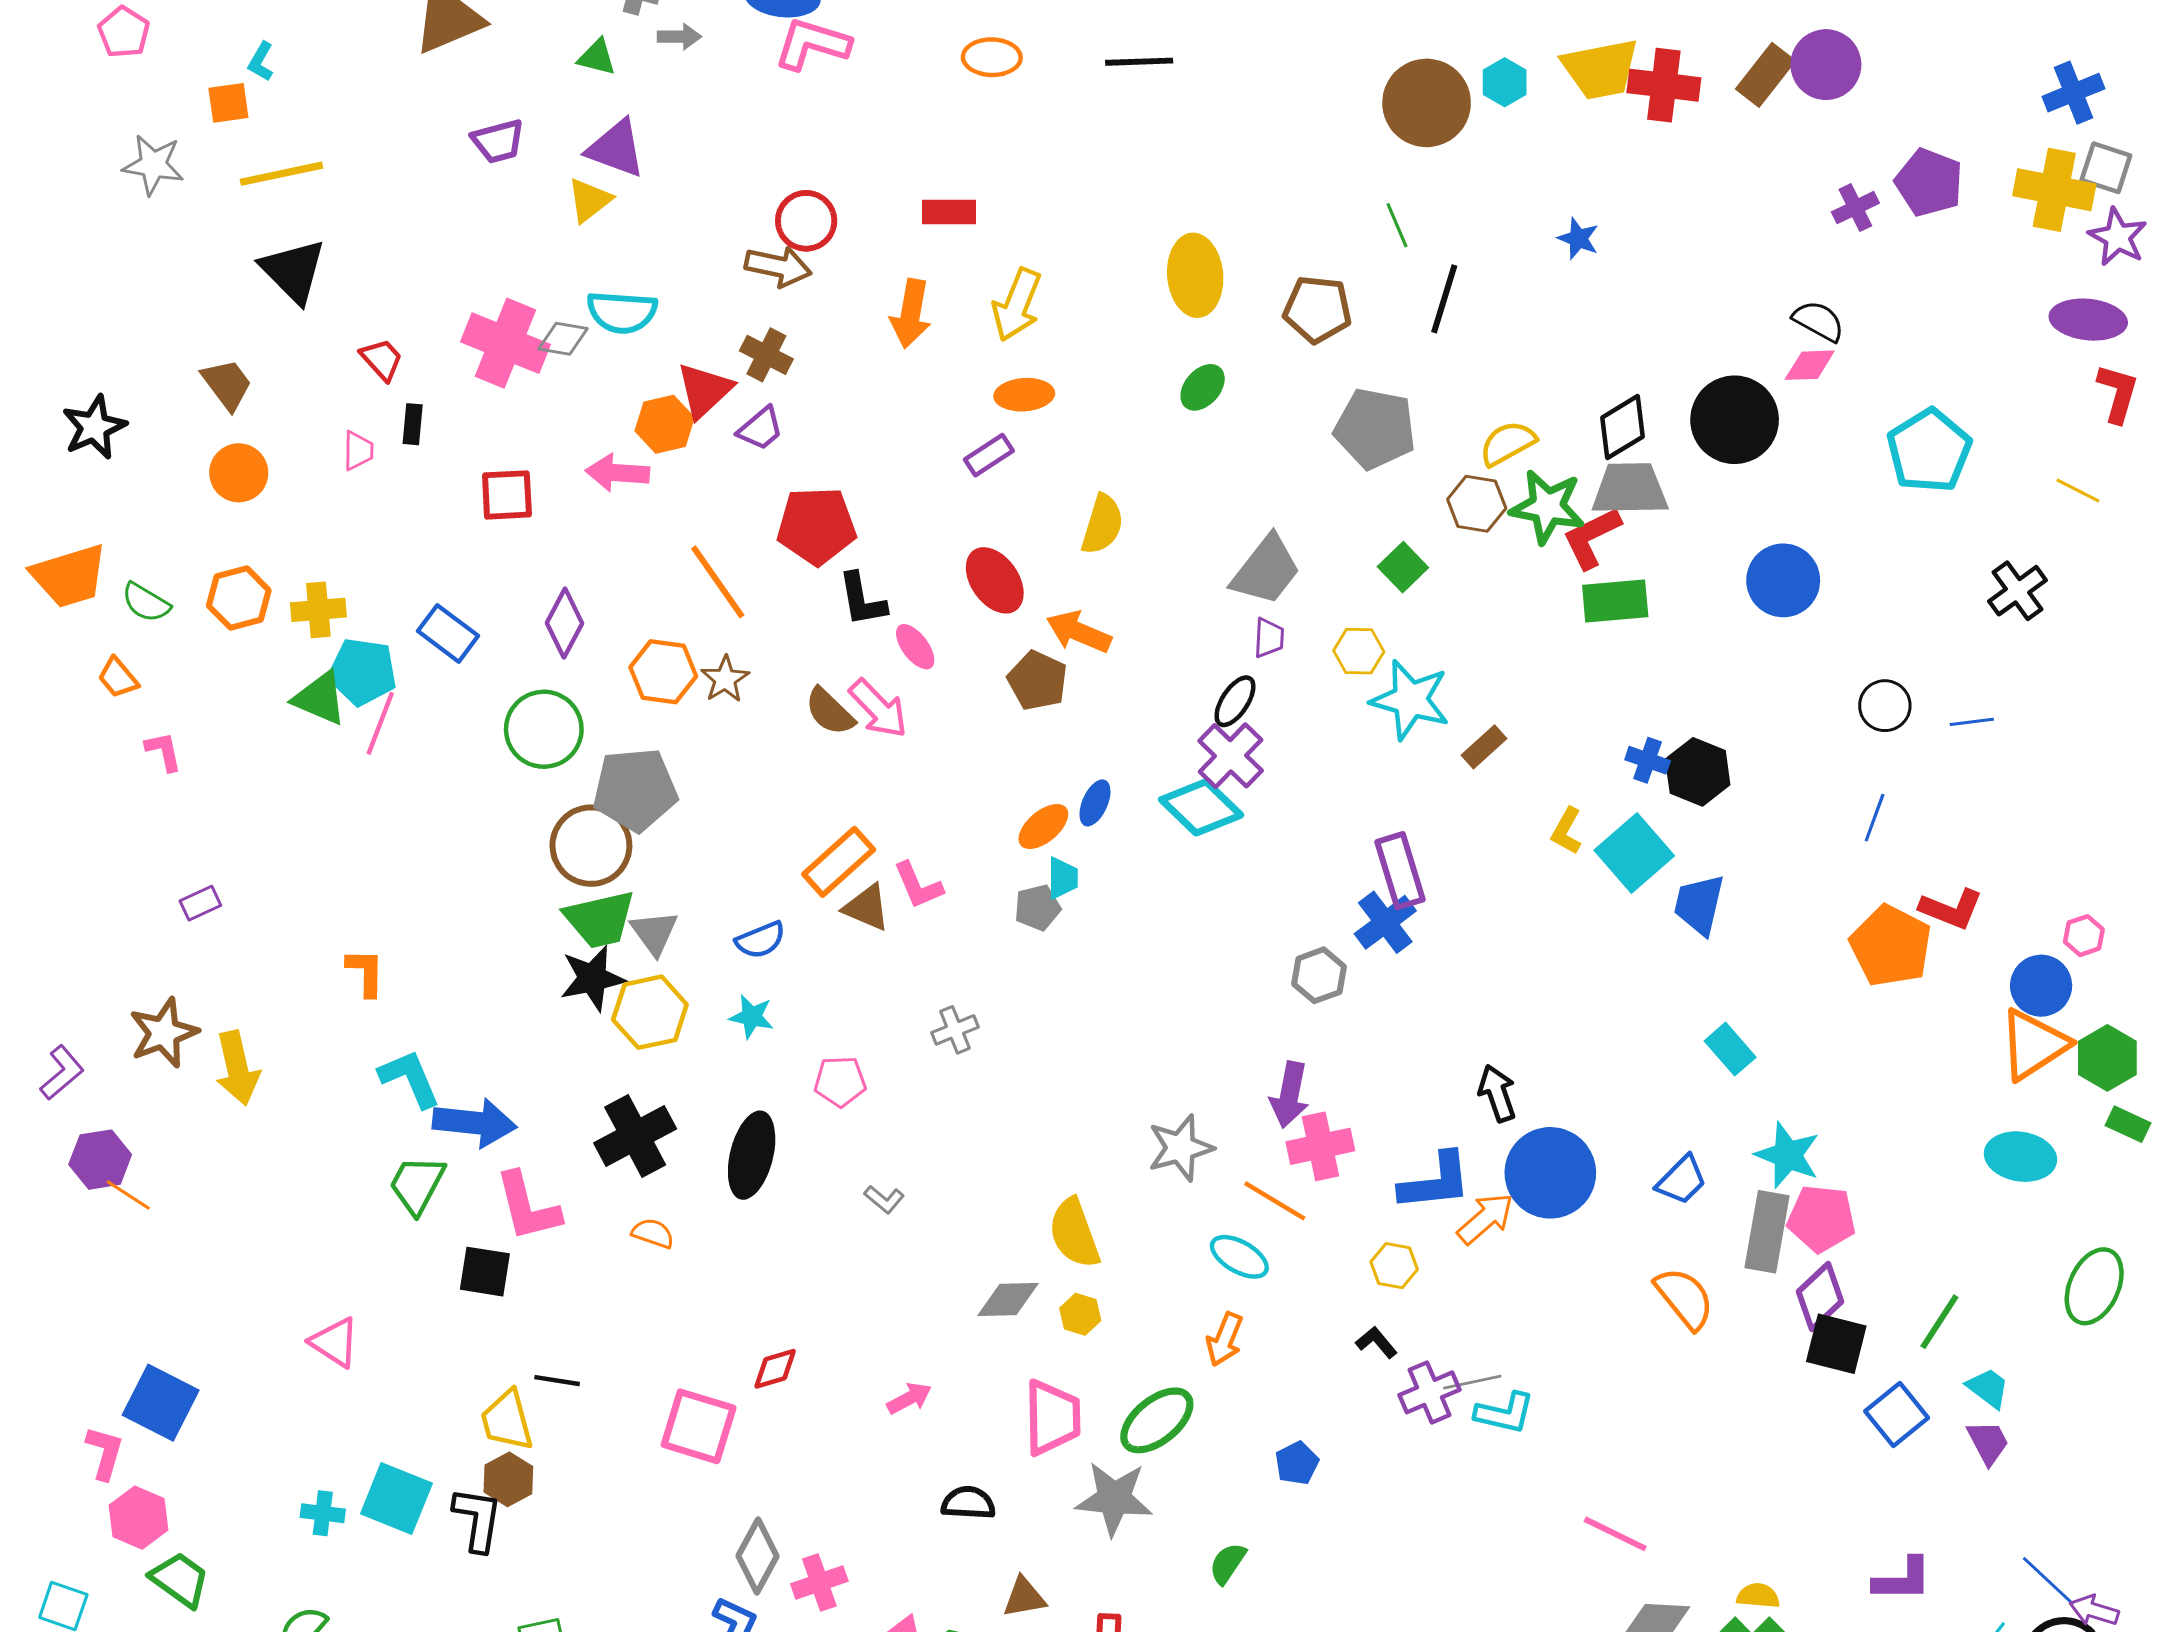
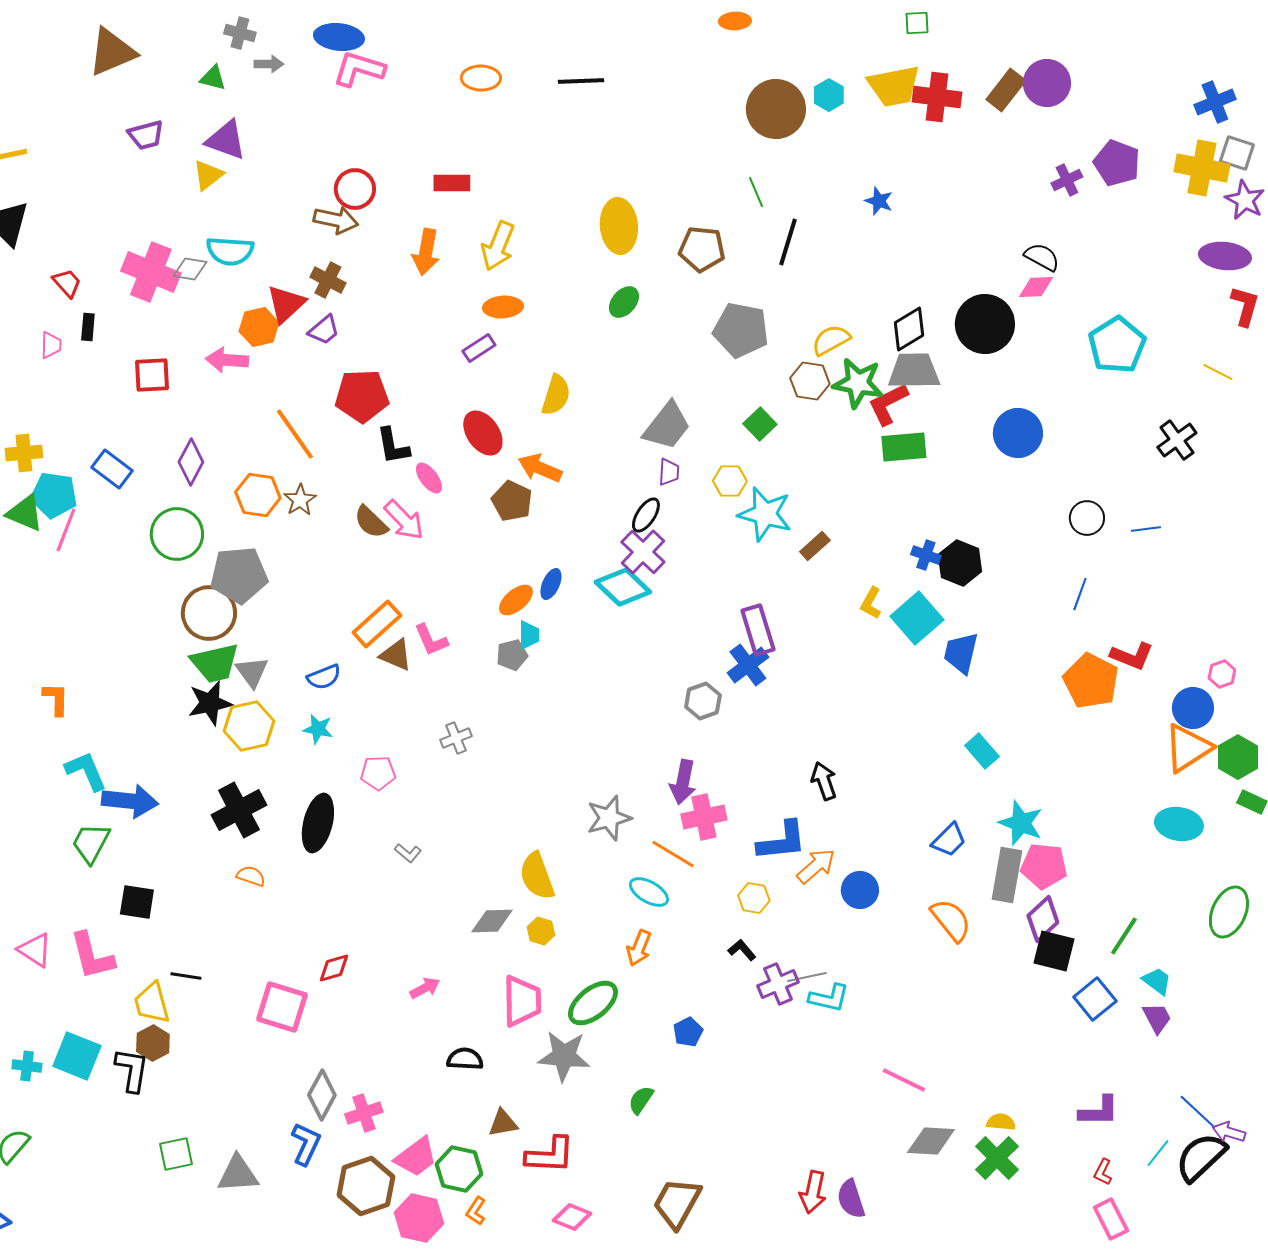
blue circle: (1550, 1173) -> (860, 890), moved, size x0.6
pink L-shape: (528, 1207) -> (92, 956), moved

